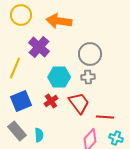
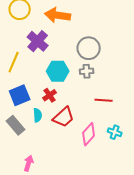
red trapezoid: (79, 103) -> (64, 117), moved, turned 85
red line: (105, 117) -> (104, 100), moved
cyan semicircle: (39, 135) -> (38, 115), moved

